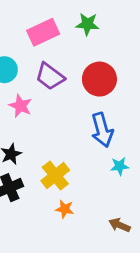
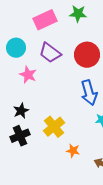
orange star: (65, 209) -> (73, 151), moved

